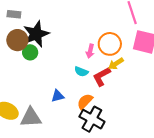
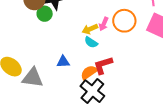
yellow arrow: (116, 64) -> (90, 29), moved
red L-shape: (102, 76) -> (103, 65), moved

